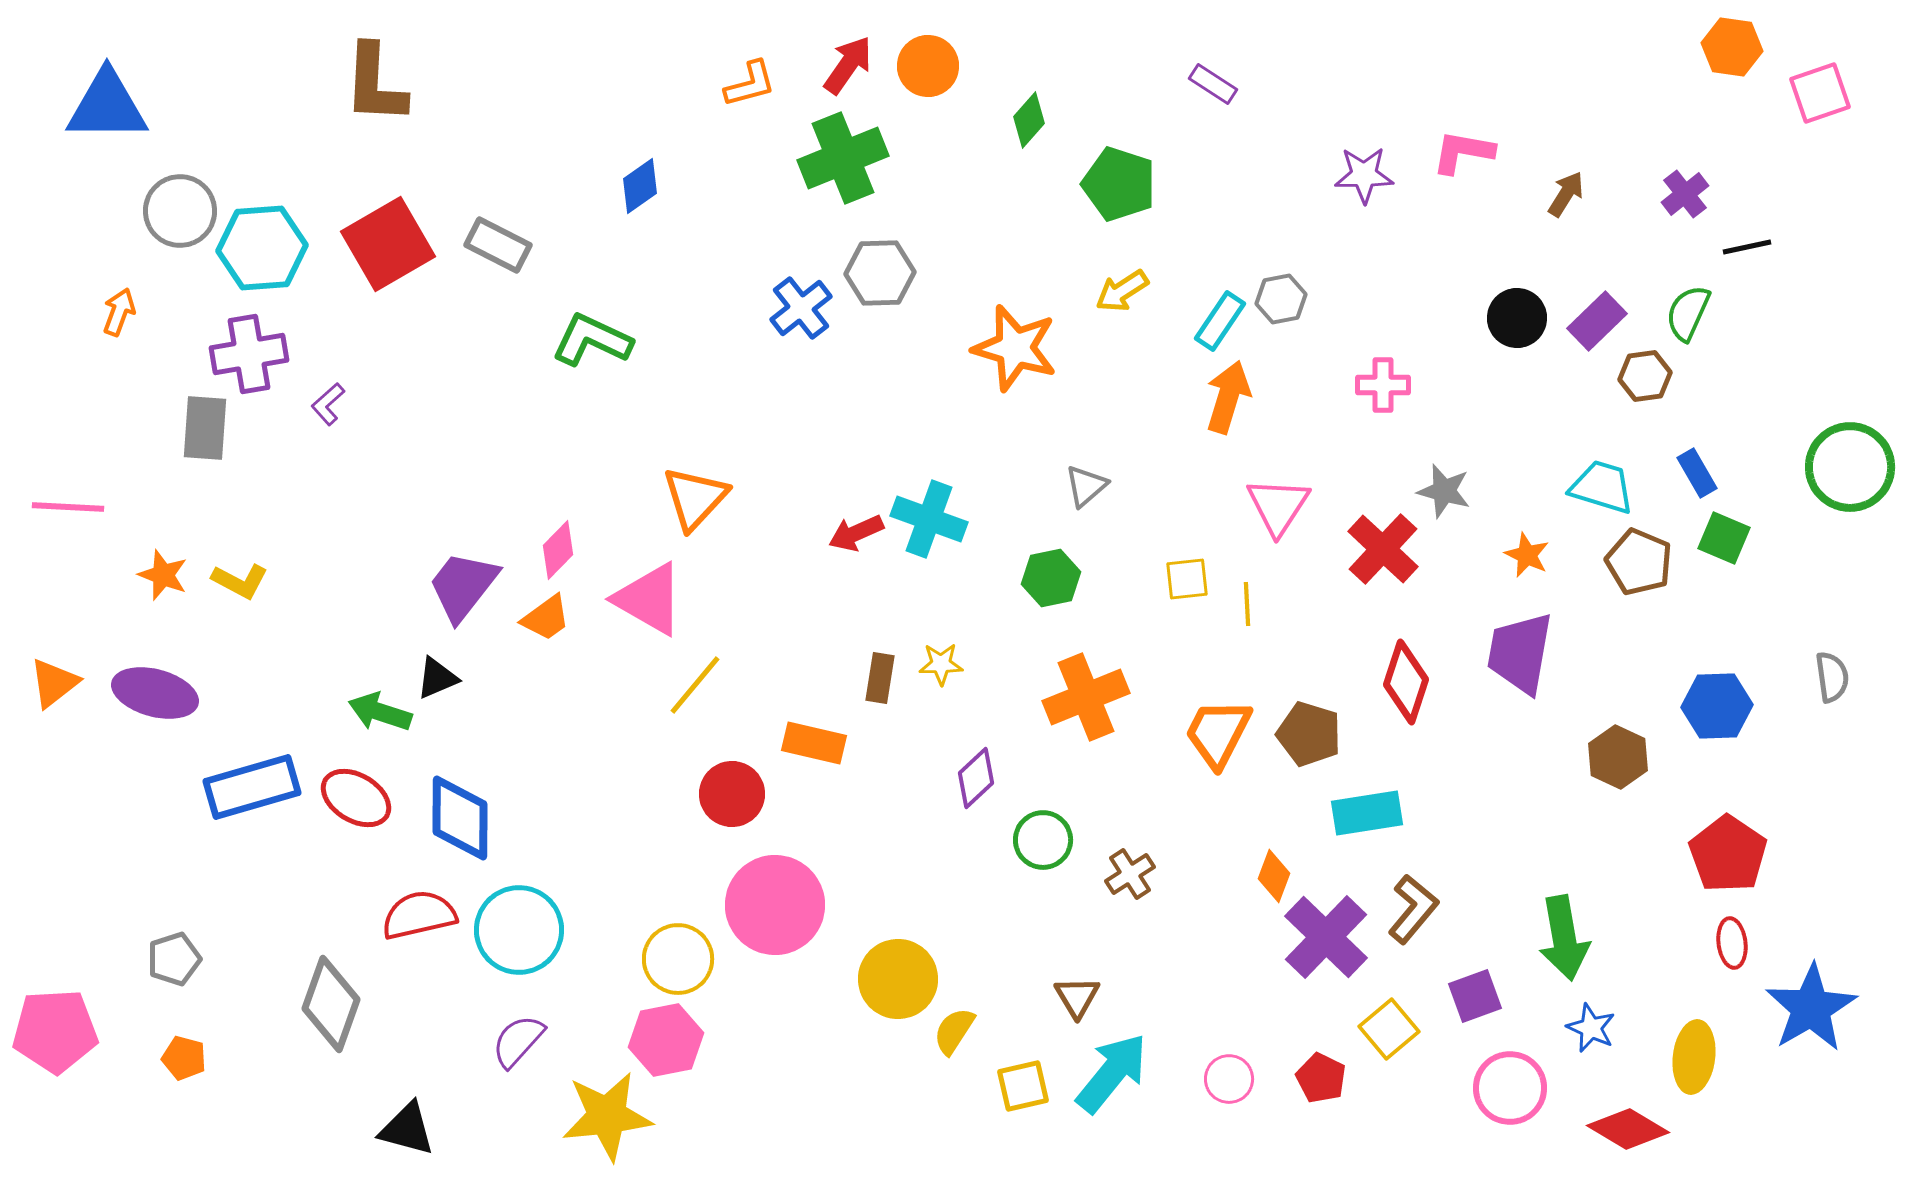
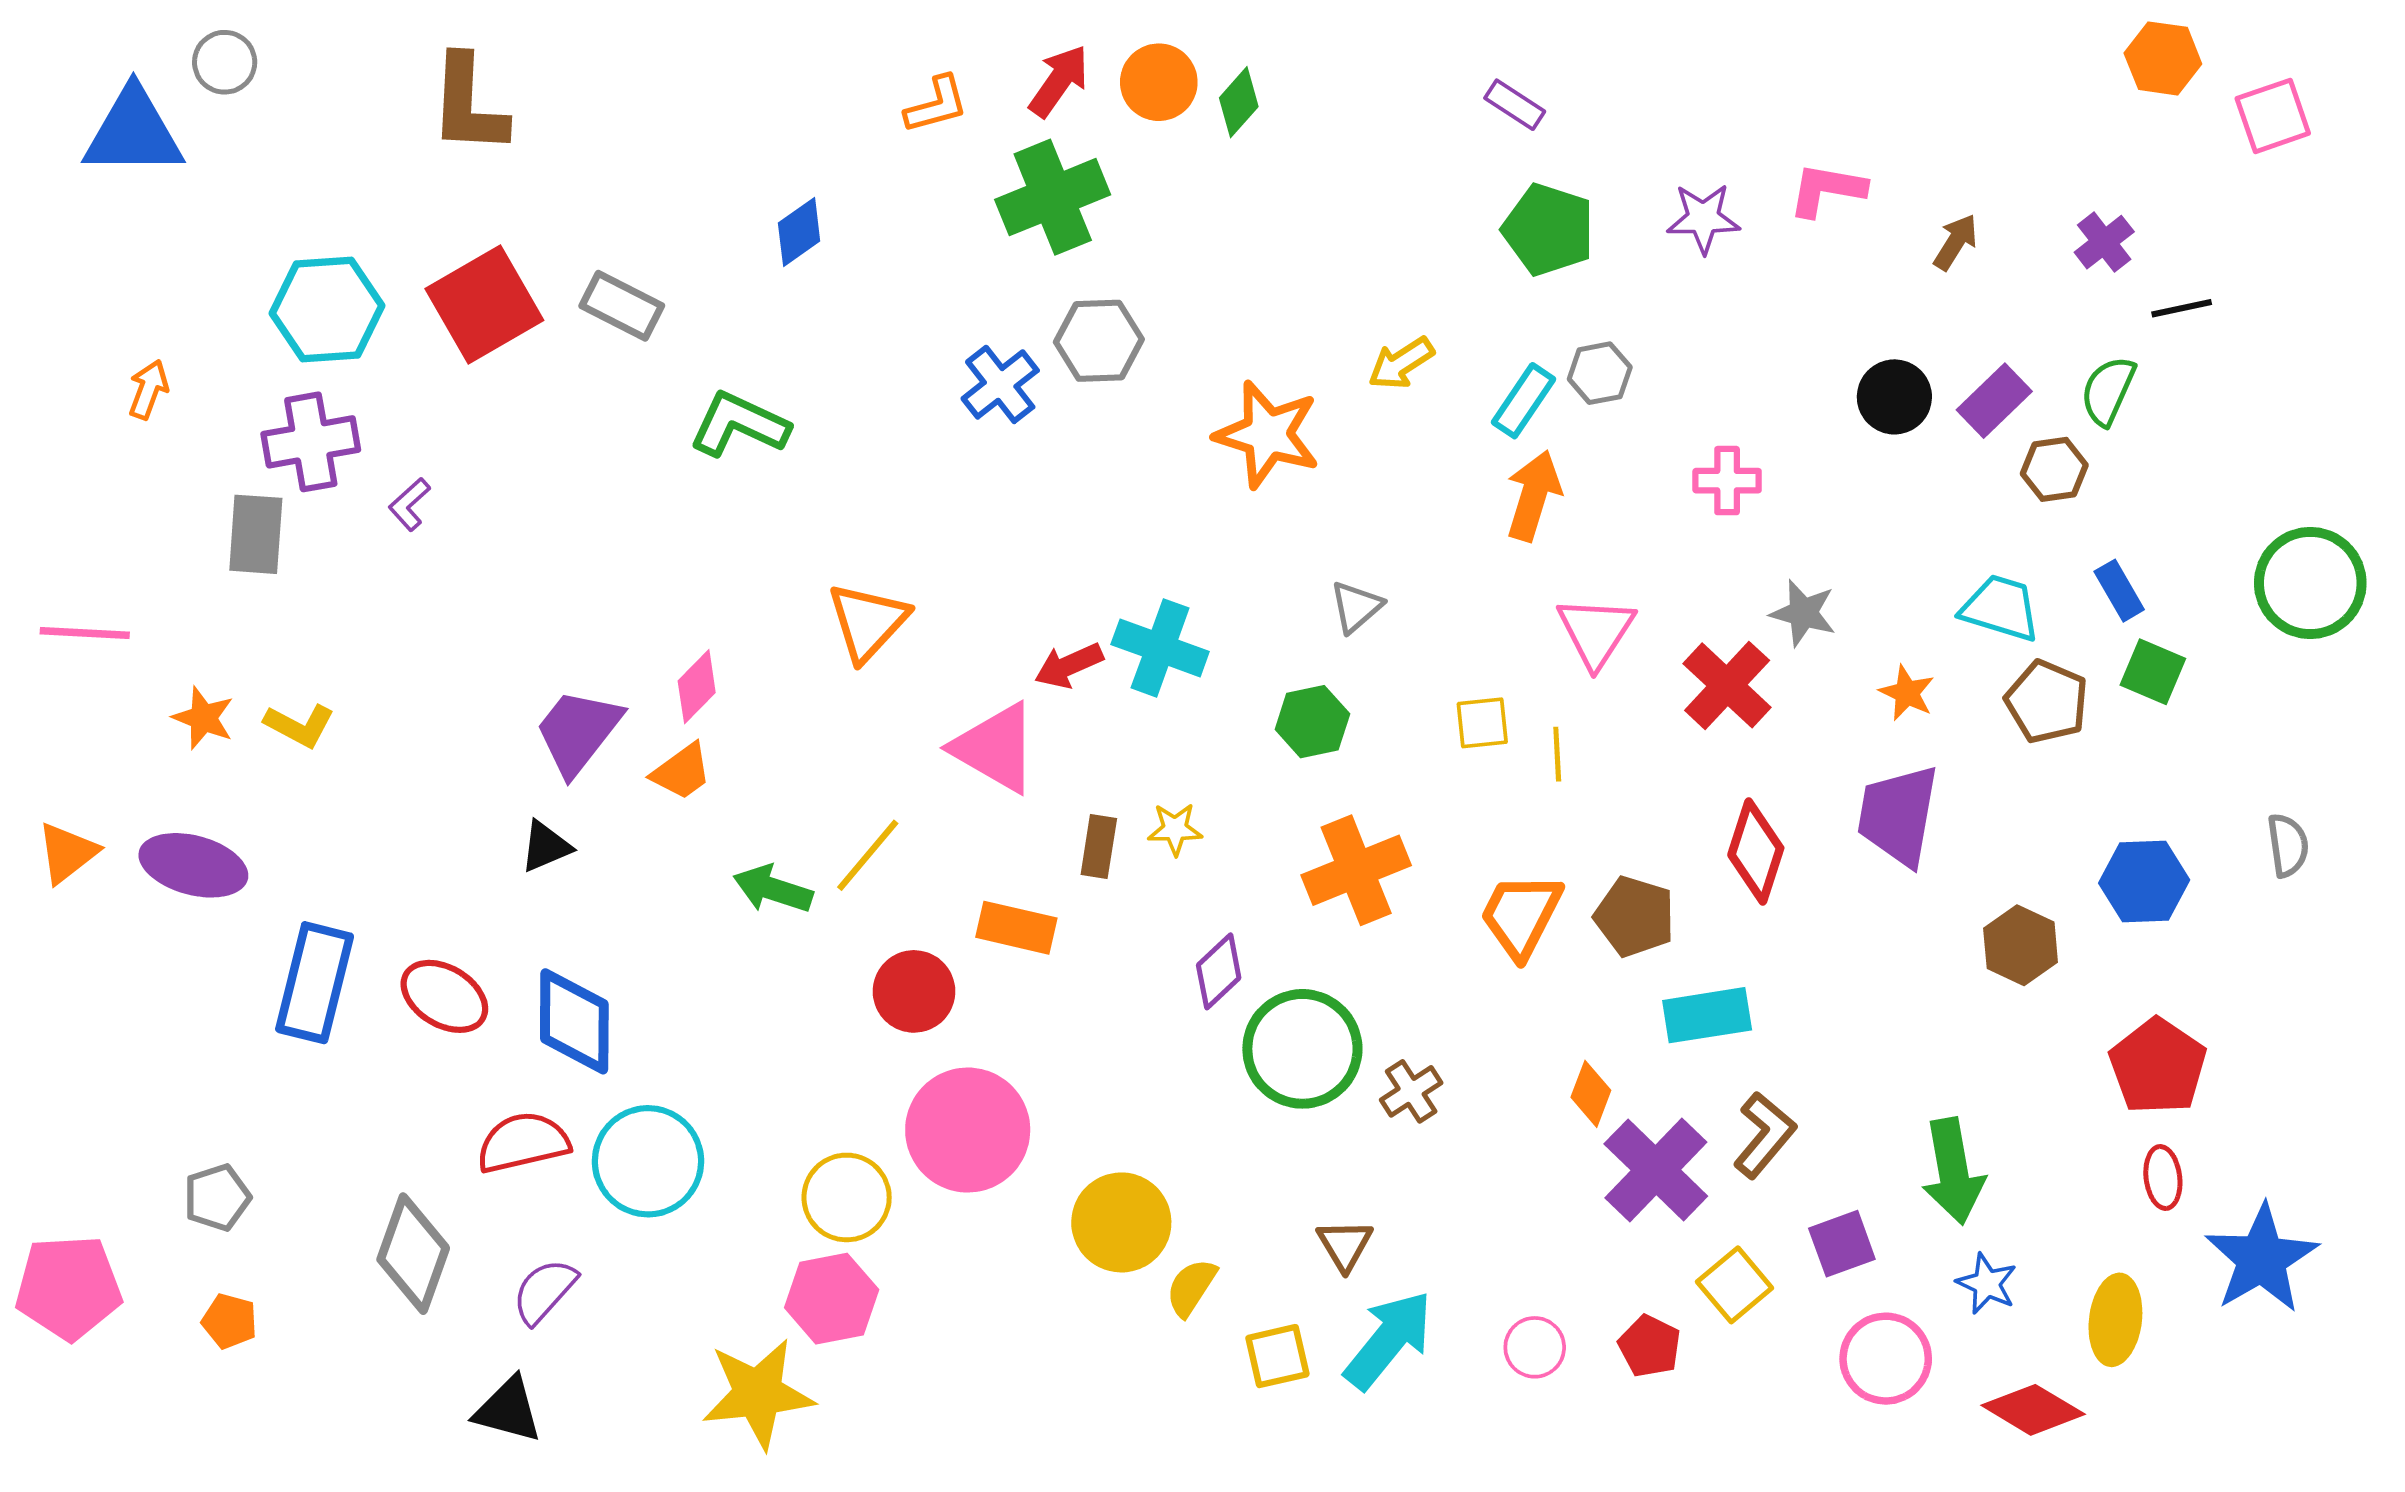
green diamond: (1029, 120) -> (1239, 102), moved
green pentagon: (1119, 184) -> (1548, 230), moved
gray circle: (180, 211) -> (225, 62), moved, size x0.7
pink triangle: (649, 599) -> (995, 748), moved
green arrow: (380, 712) -> (773, 889), moved
blue rectangle: (252, 787) -> (315, 983), turned -60
green circle: (1043, 840) -> (1302, 1049), size x1.6
purple semicircle: (518, 1041) -> (544, 1291), moved

